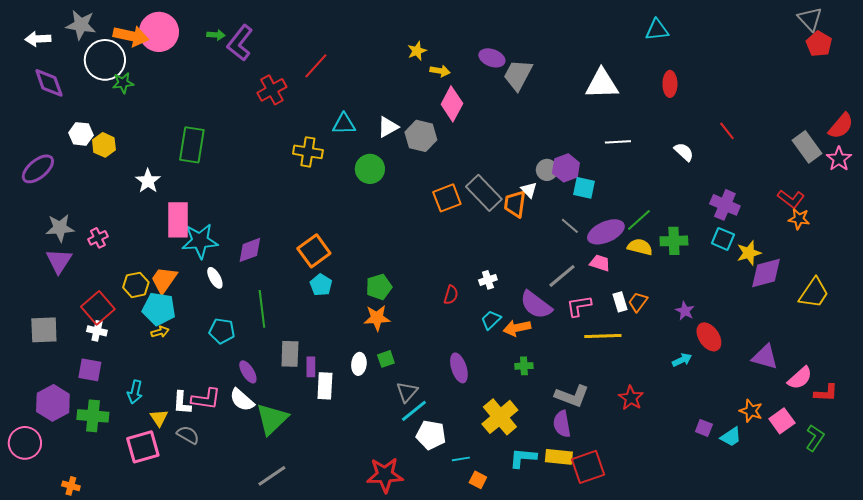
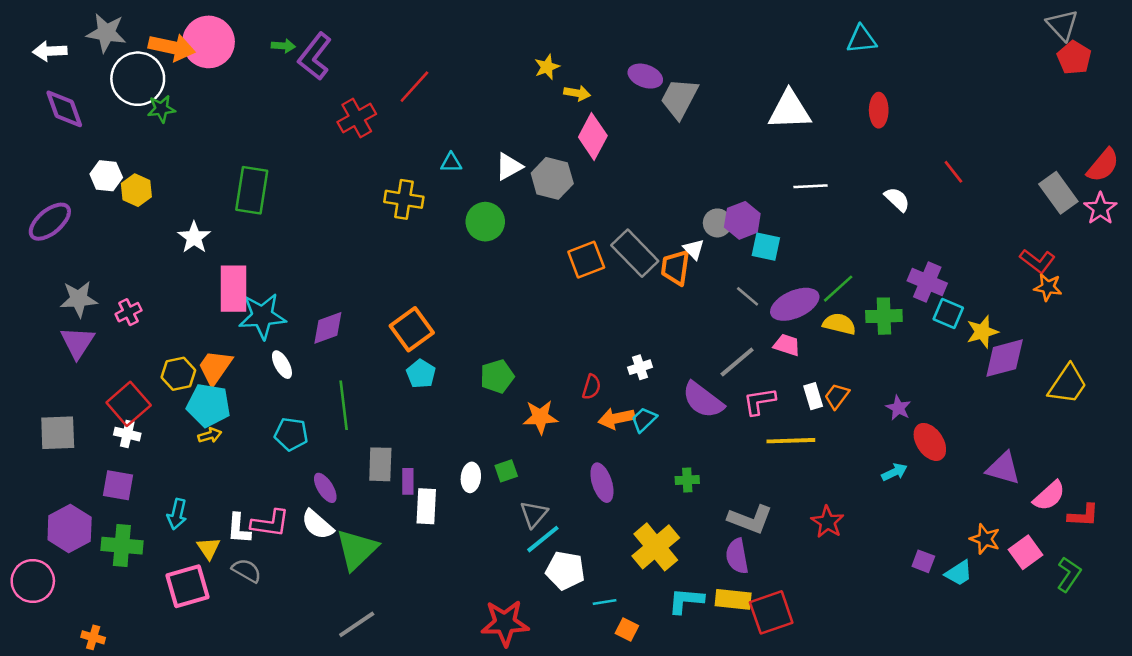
cyan triangle: (344, 124) -> (451, 163), size x0.7
purple cross: (725, 205) -> (927, 282), moved
orange star: (377, 318) -> (540, 417), moved
orange arrow: (517, 328) -> (616, 418), moved

